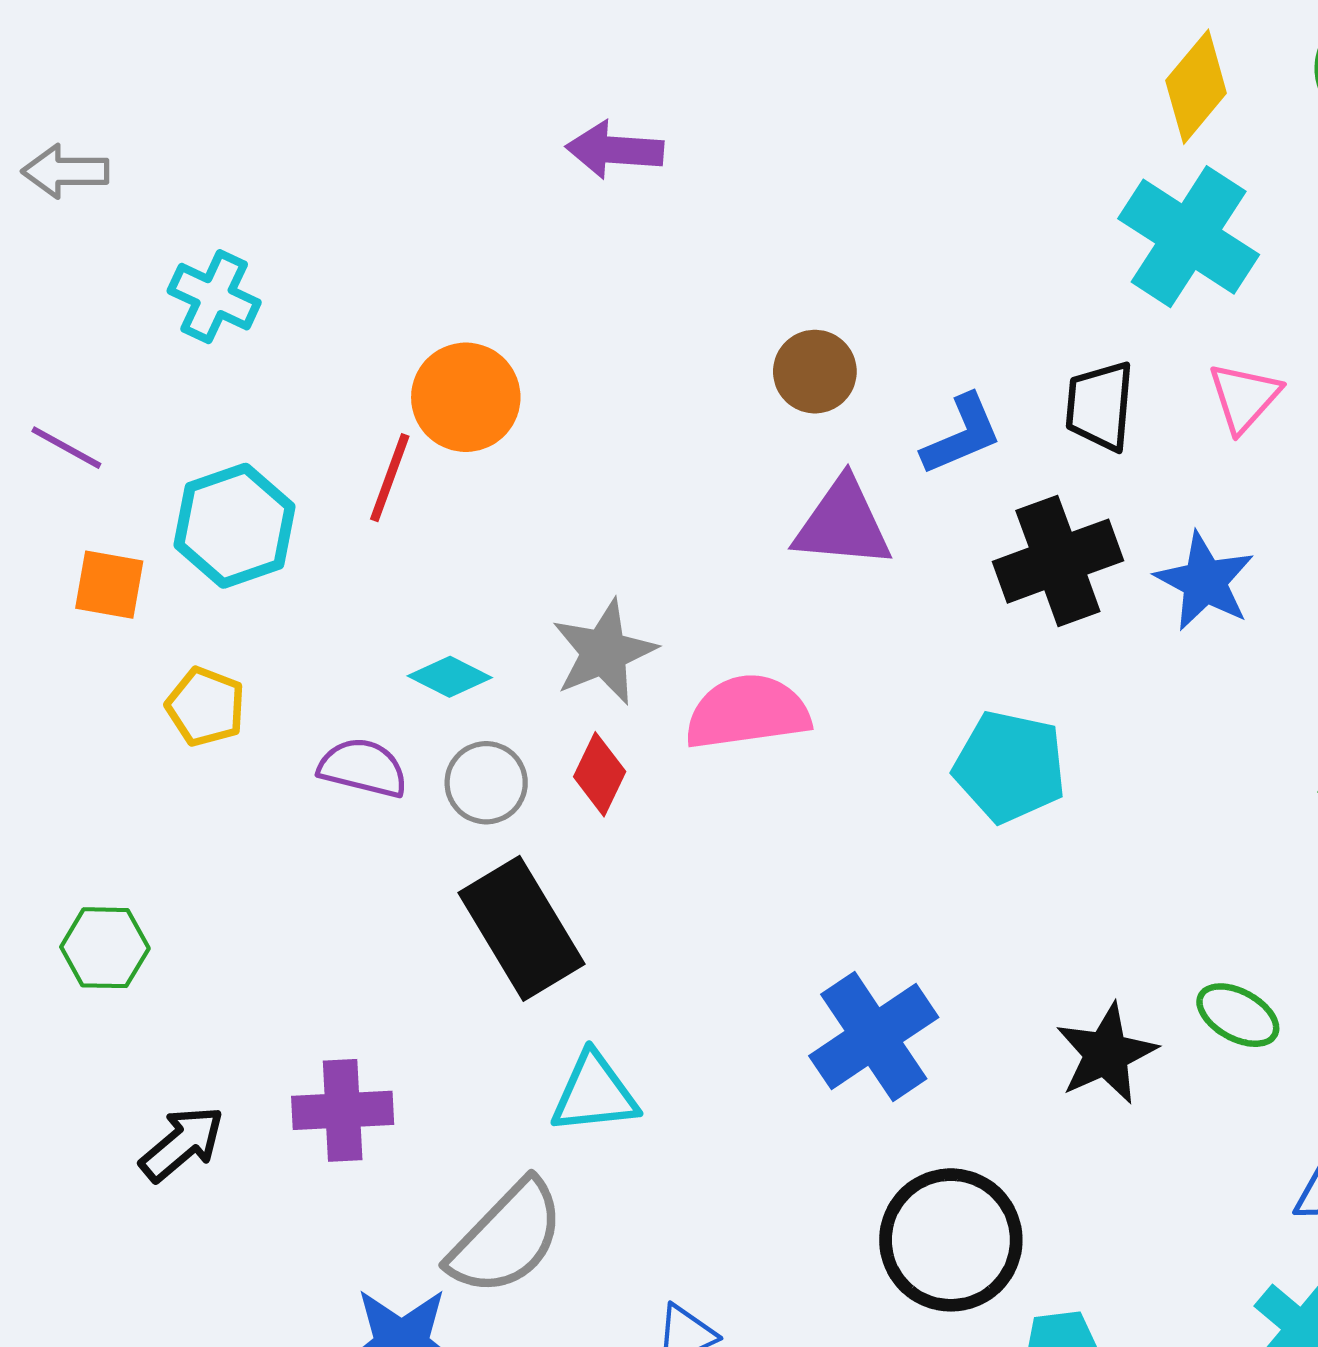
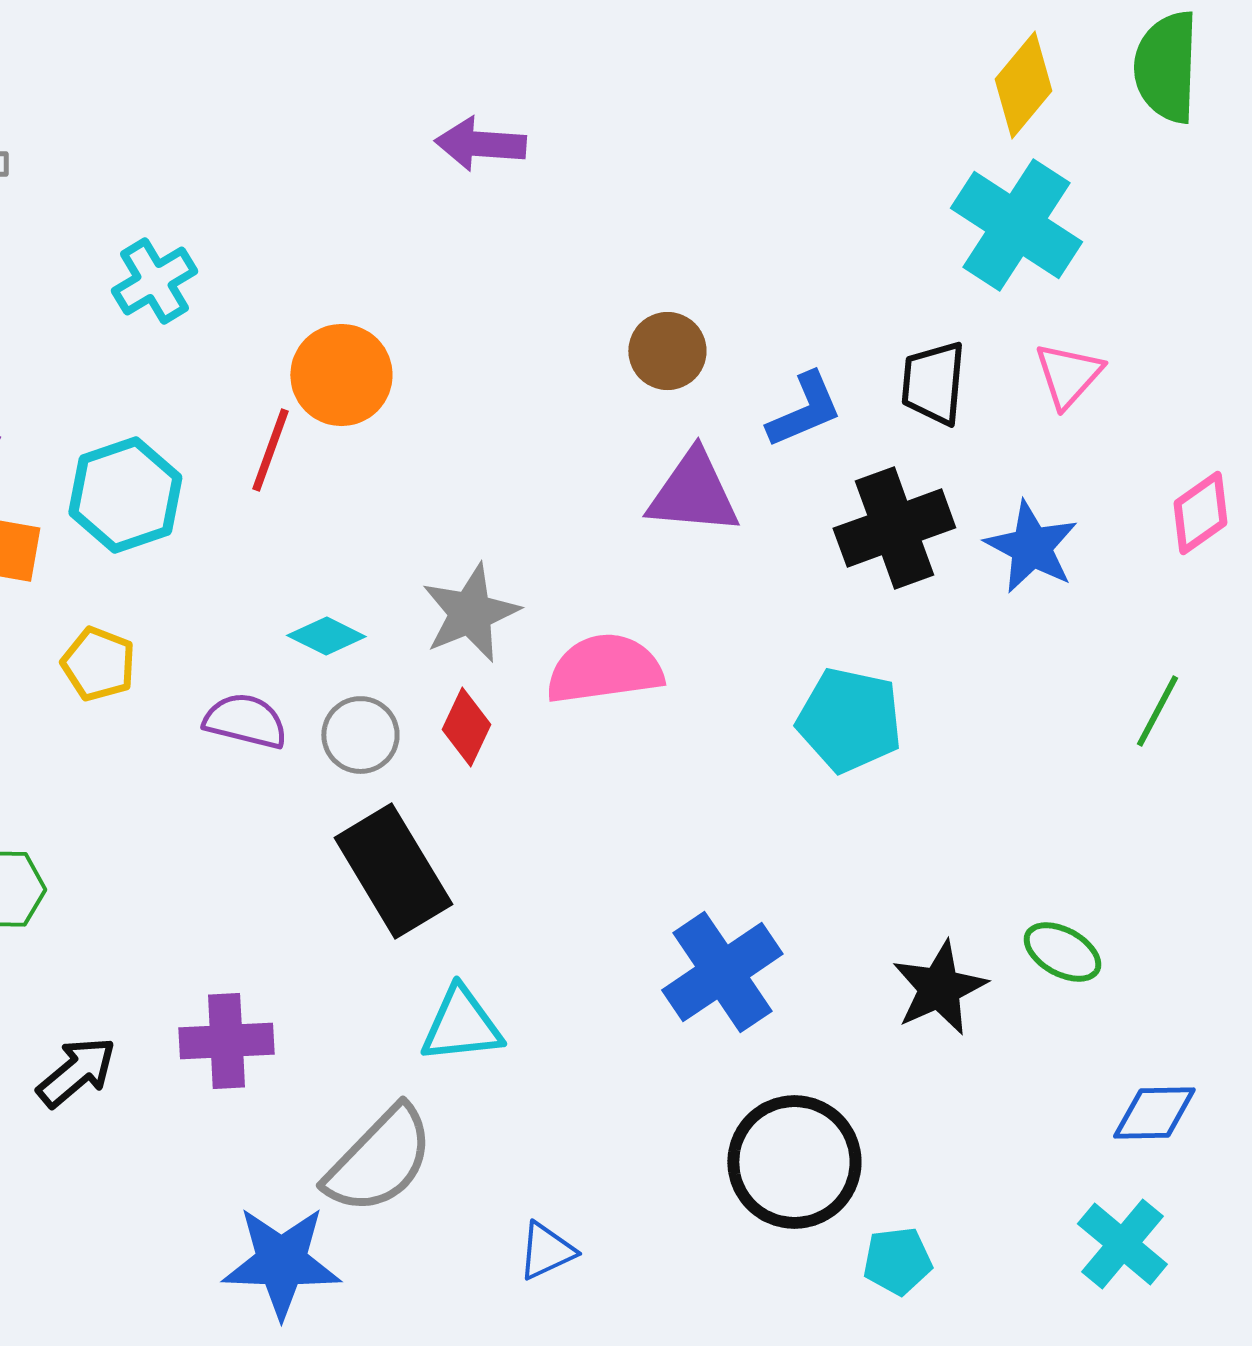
cyan cross: (214, 297) -> (154, 281), moved, turned 34

